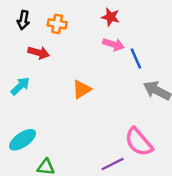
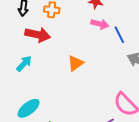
red arrow: (39, 53) -> (38, 35), size x1.4

